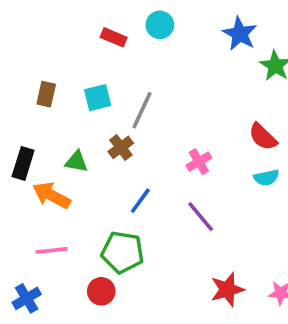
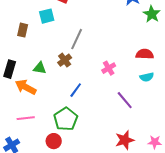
cyan square: (98, 98) -> (47, 16), moved
red semicircle: (263, 137) -> (145, 54), turned 138
purple line: (201, 217) -> (125, 100), moved
green pentagon: (123, 252) -> (66, 119), turned 30

